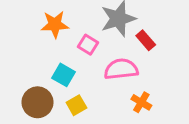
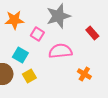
red rectangle: (146, 40) -> (92, 33), moved
orange cross: (141, 102) -> (84, 74), moved

